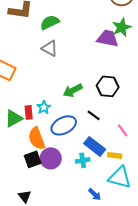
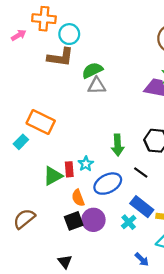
gray triangle: (50, 48) -> (97, 86), moved, turned -30
green arrow: (73, 90) -> (118, 145), turned -66
orange semicircle: (37, 138) -> (78, 198), size x0.7
cyan cross: (83, 160) -> (129, 222), turned -32

